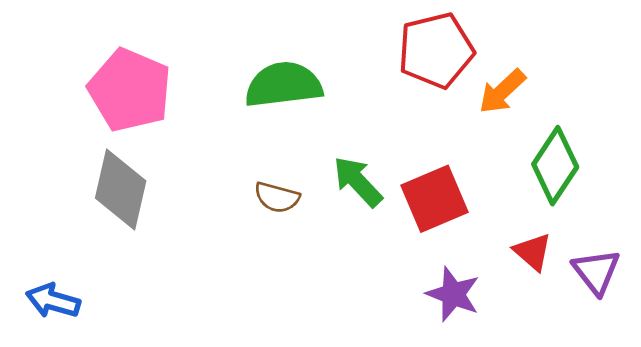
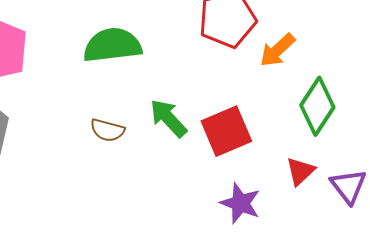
red triangle: (533, 252) -> (300, 171), turned 36

